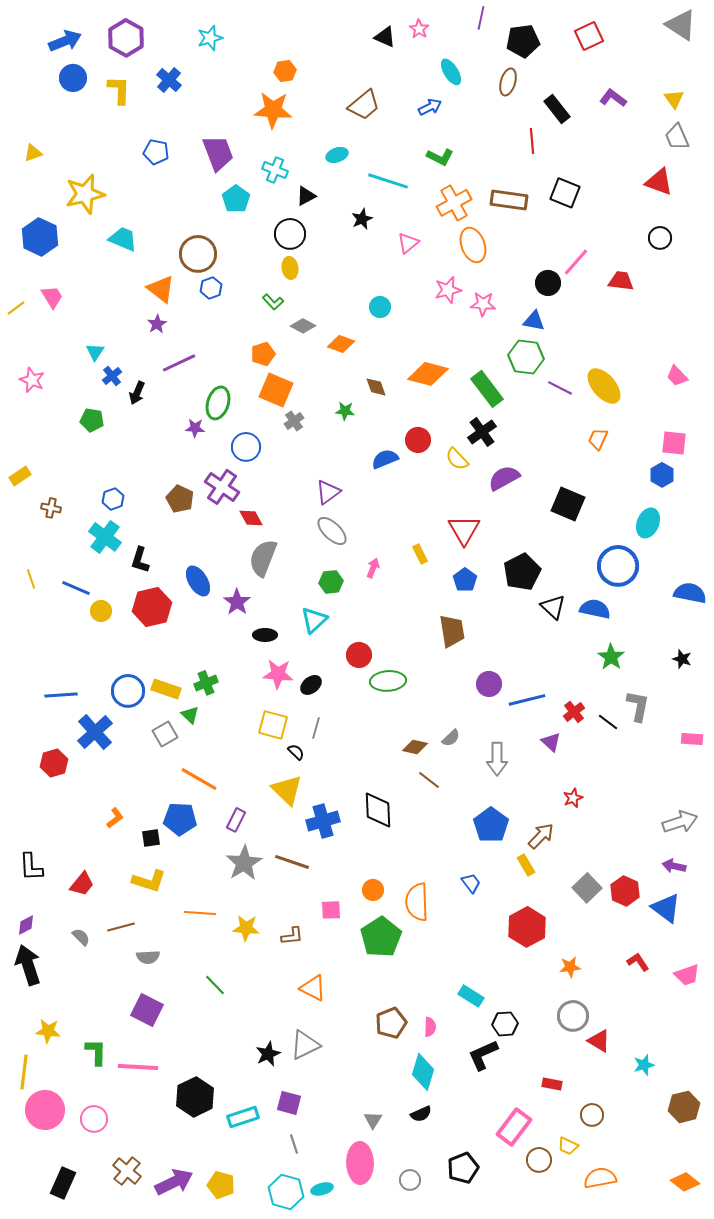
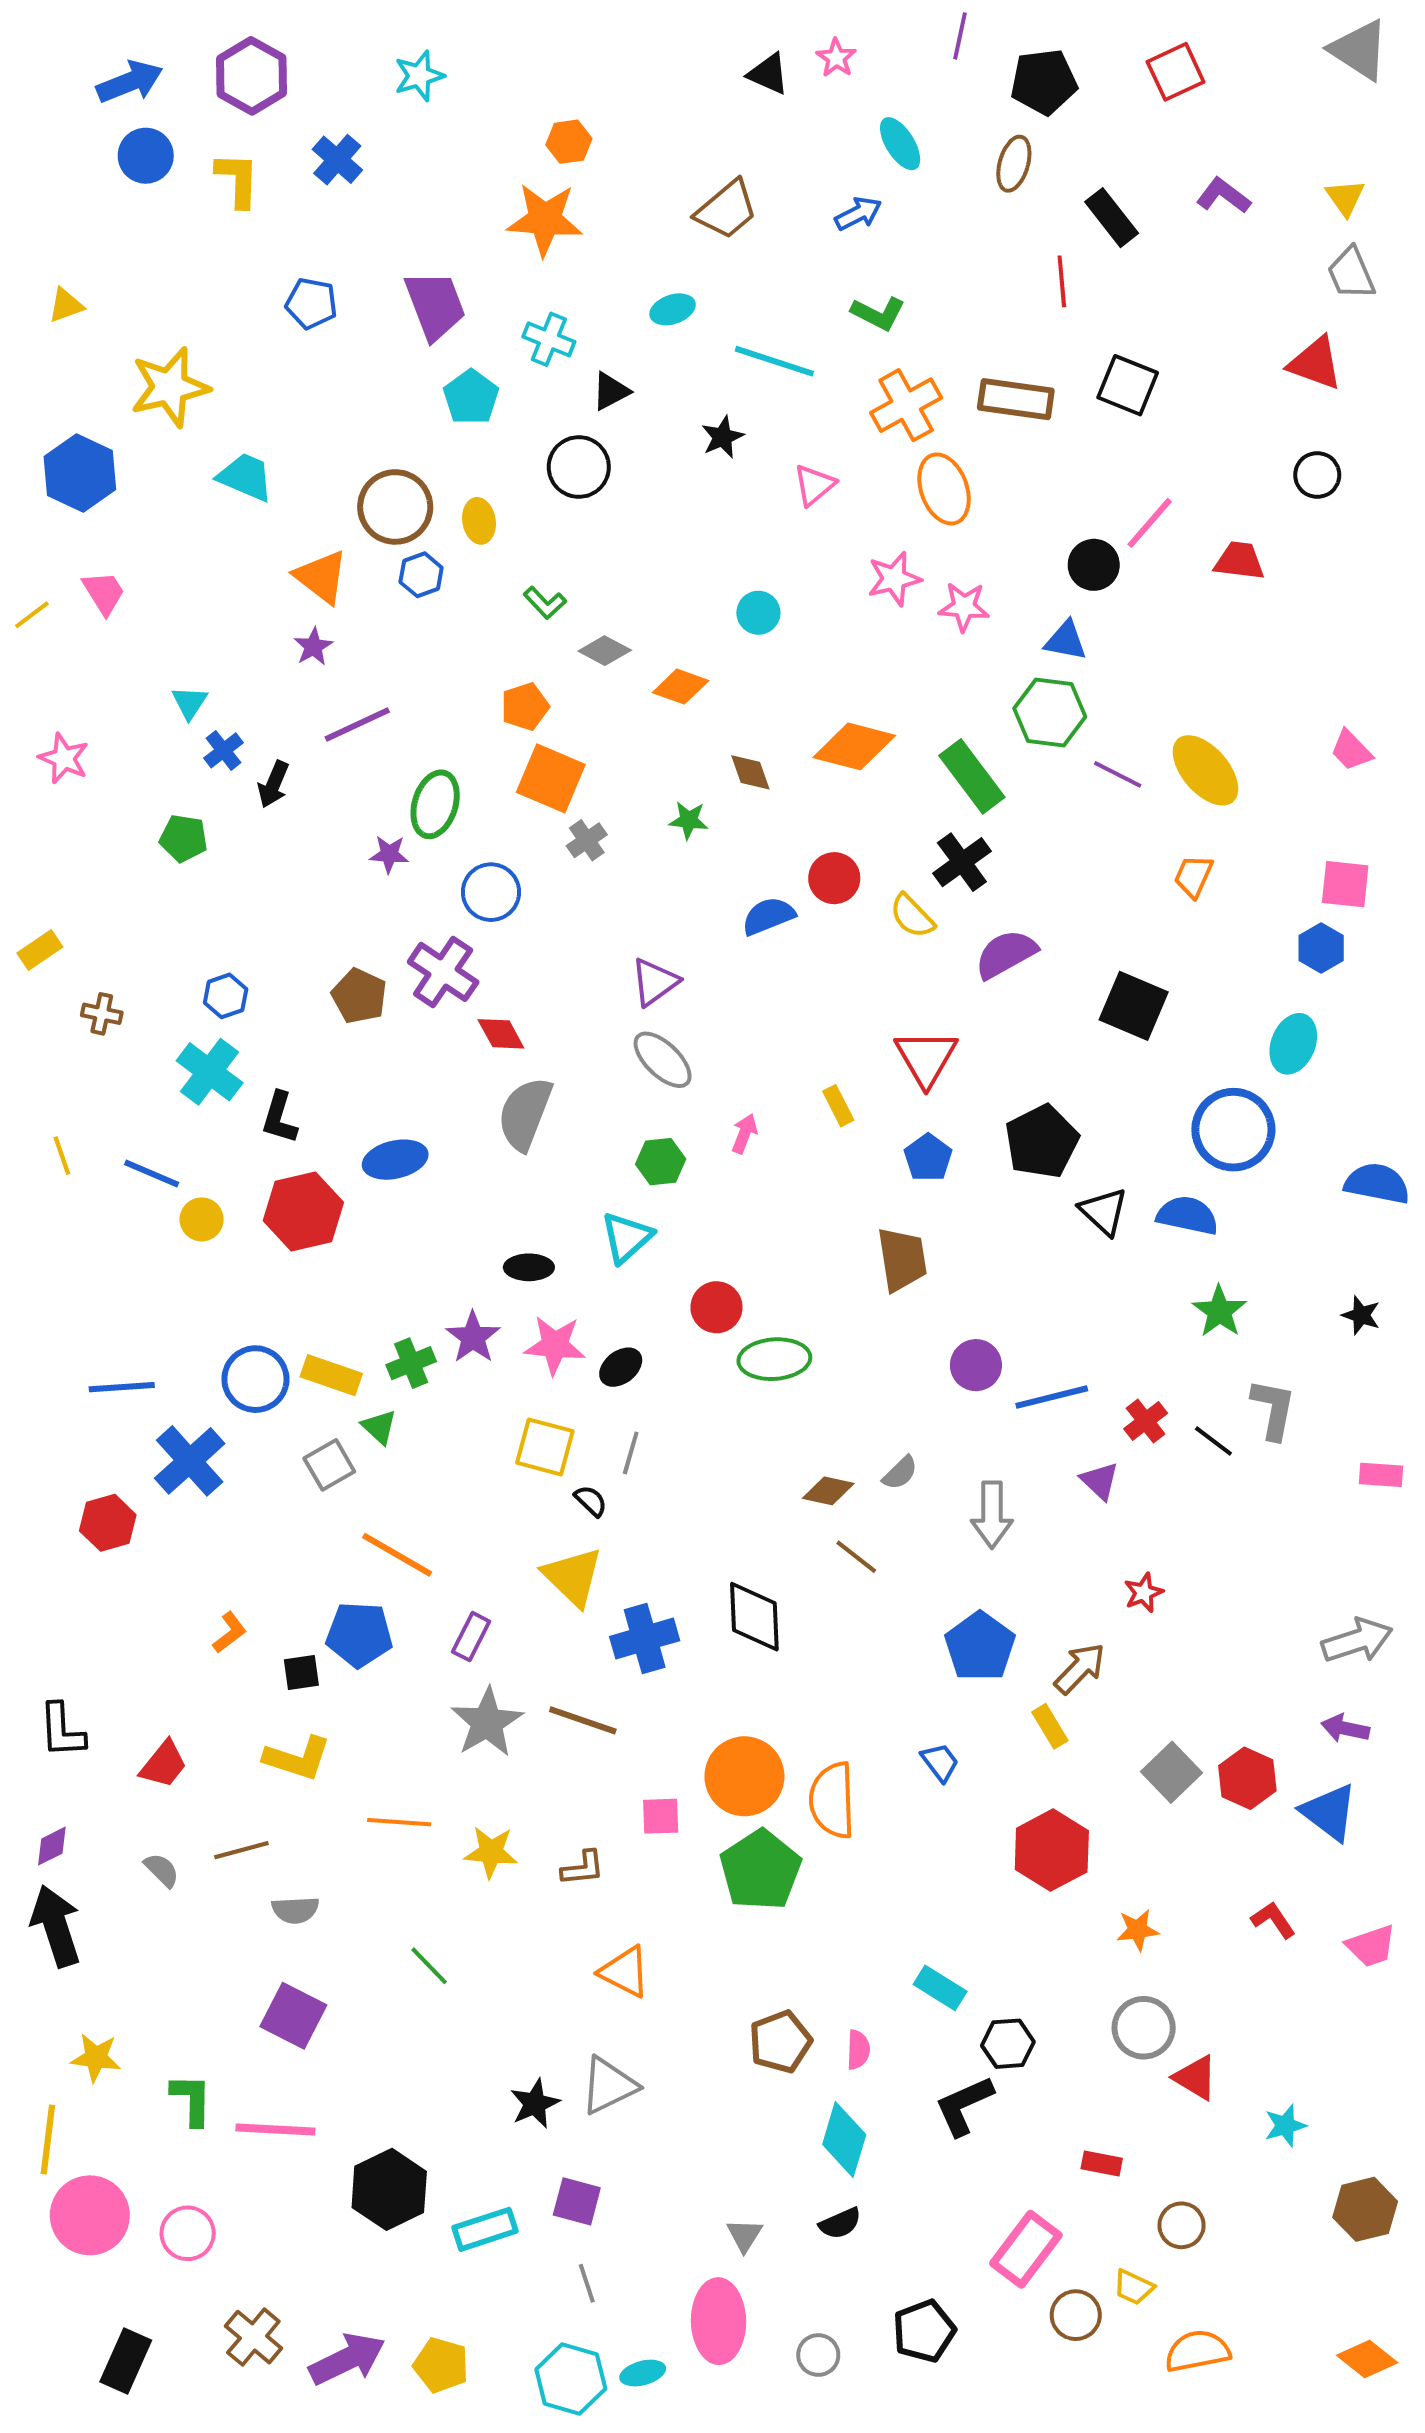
yellow ellipse: (290, 268) -> (479, 521), moved
blue ellipse: (198, 581) -> (395, 1160), turned -72
purple star: (237, 602) -> (473, 1337), moved
orange circle: (373, 890) -> (744, 1776), size x1.8

